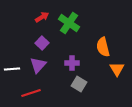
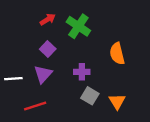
orange triangle: (117, 69) -> (117, 101), moved

